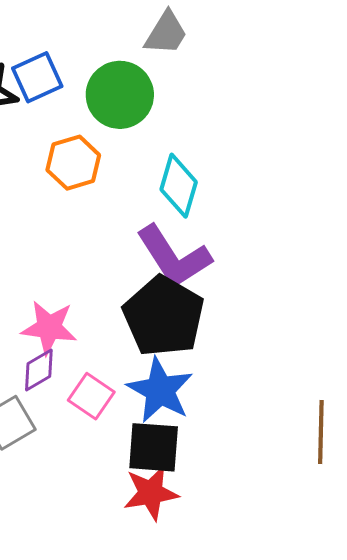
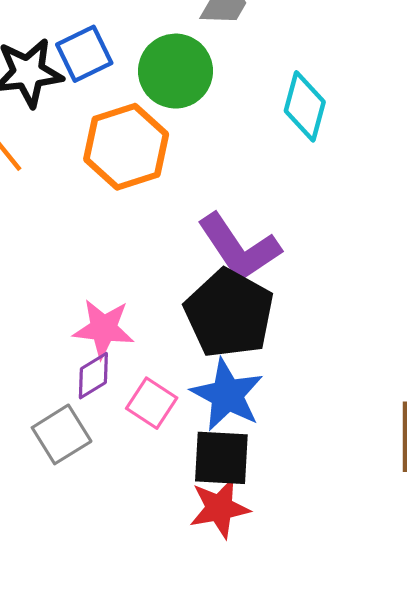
orange hexagon: (73, 163) -> (126, 147), size x1.4
cyan diamond: (179, 186) -> (305, 106), moved

